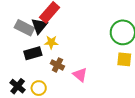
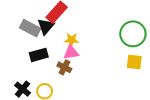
yellow star: (51, 42) -> (72, 40), moved
pink triangle: (80, 75) -> (71, 52), moved, turned -49

